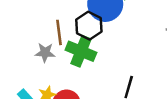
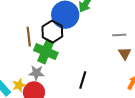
gray star: (45, 53) -> (36, 73), moved

